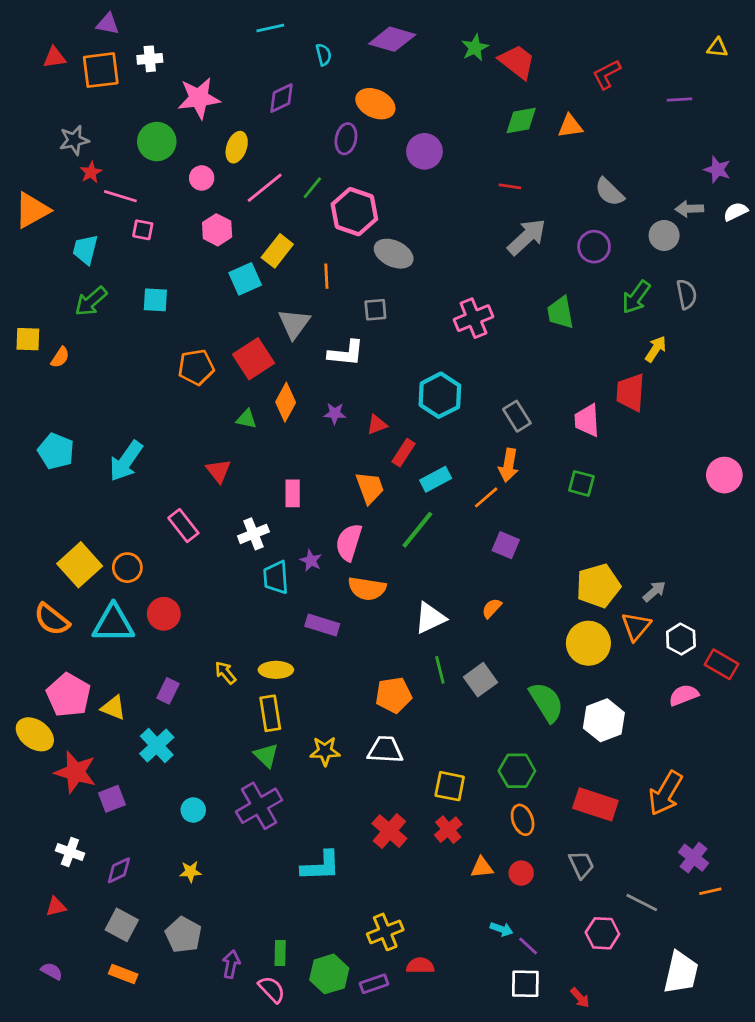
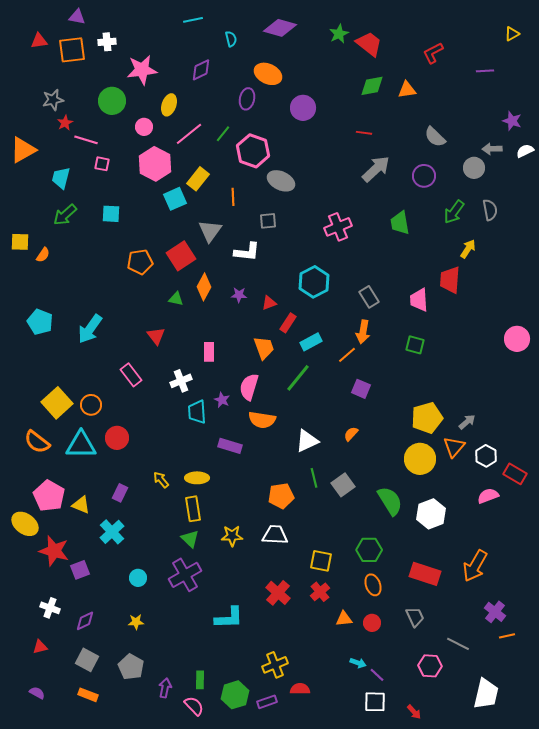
yellow triangle: (717, 48) -> (512, 34), turned -35
pink hexagon: (217, 230) -> (155, 164), size x1.5

